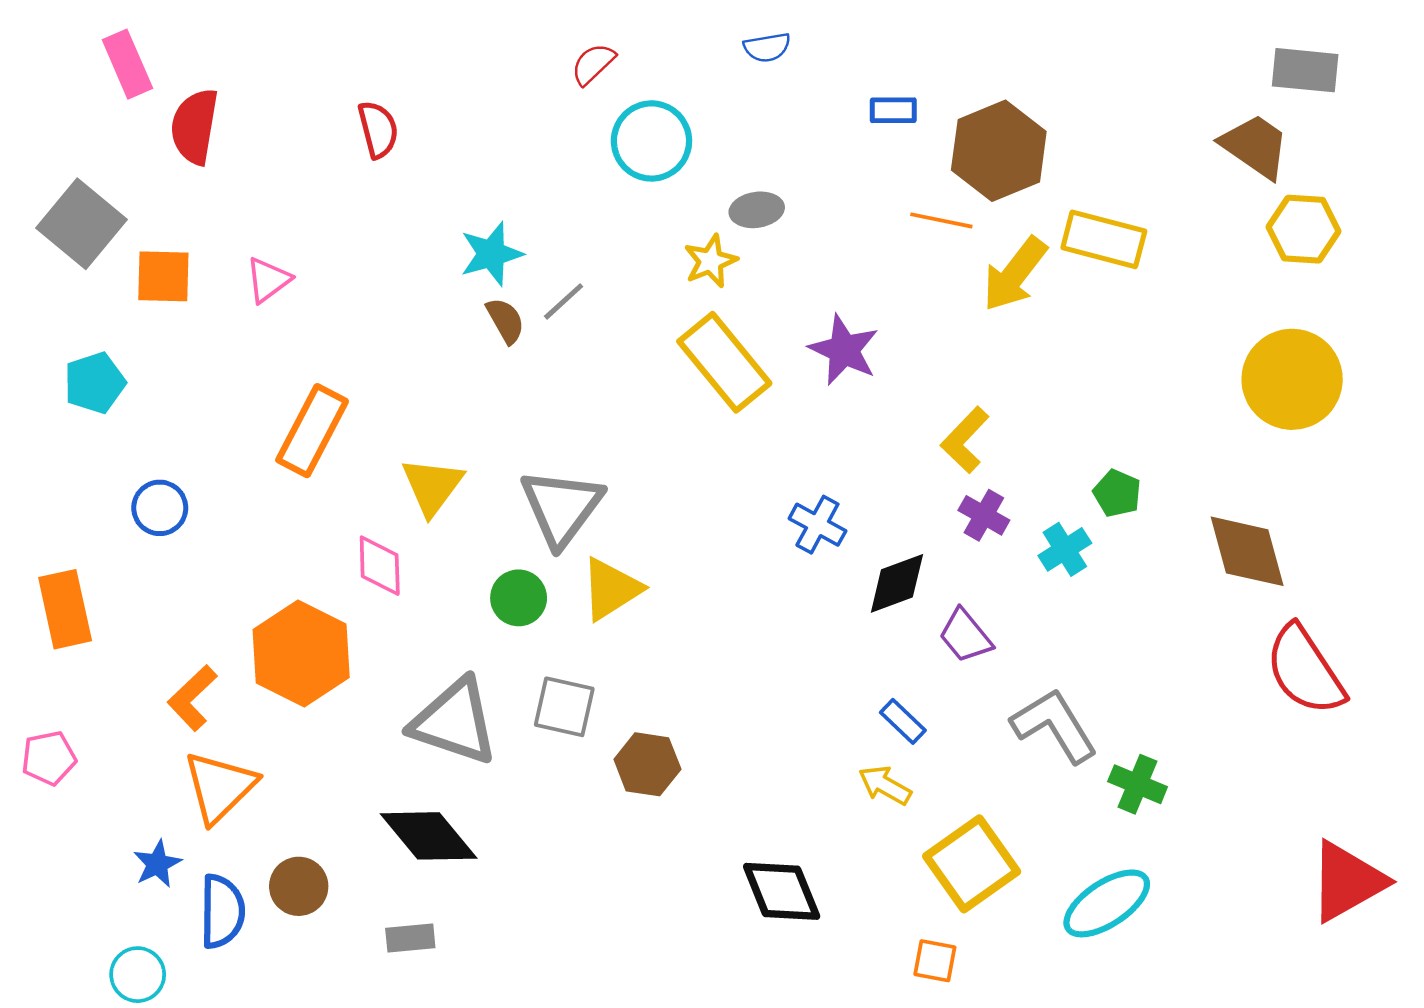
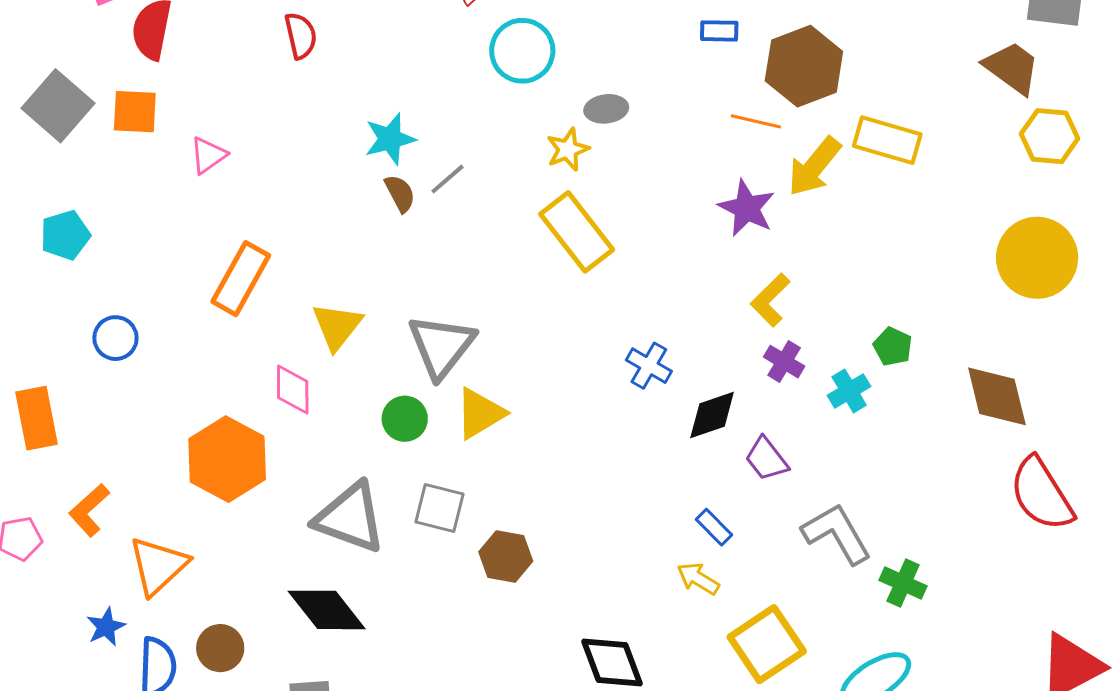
orange square: (163, 276) -> (135, 112), moved
purple star: (844, 350) -> (747, 208), moved
orange L-shape: (192, 698) -> (89, 510), moved

